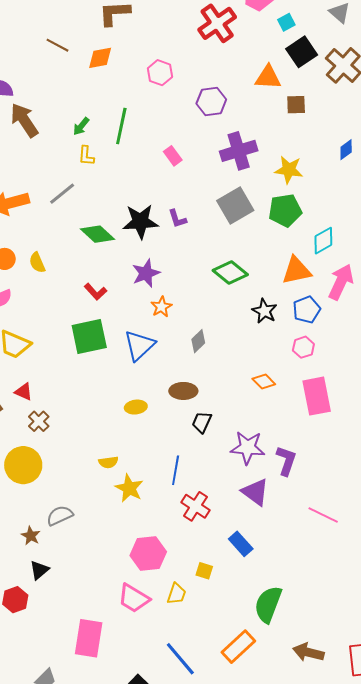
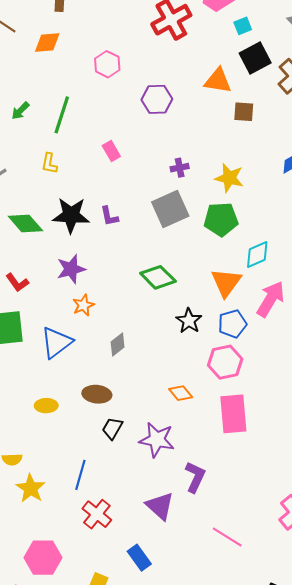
purple cross: (239, 151) -> (180, 168), moved, size x0.5
yellow L-shape: (86, 156) -> (49, 163), moved
orange triangle: (296, 271) -> (226, 282), turned -48
pink hexagon: (303, 347) -> (225, 362), size x1.5
purple star: (248, 448) -> (157, 440), moved

